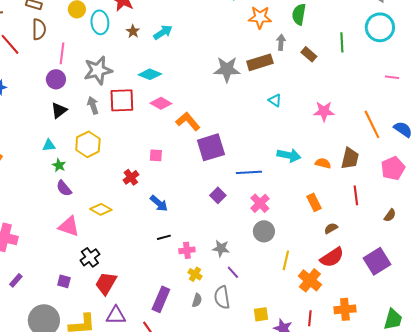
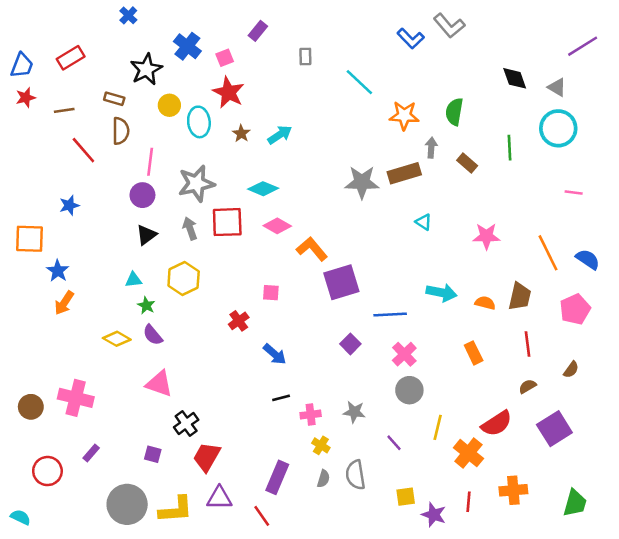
yellow diamond: (101, 209) -> (117, 339), moved
brown semicircle: (331, 228) -> (527, 386), moved
purple line: (233, 272) -> (394, 443), moved

